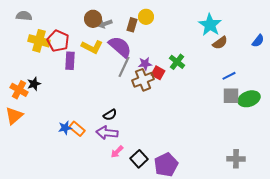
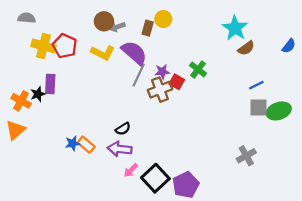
purple rectangle: (70, 61) -> (50, 84), moved
black square: (139, 159) -> (155, 178), size x1.4
gray cross: (236, 159) -> (246, 156), moved, turned -30

